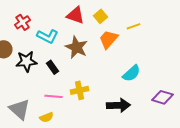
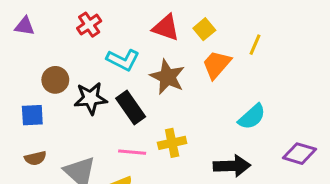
red cross: (22, 22) -> (89, 25), moved
yellow line: (133, 26) -> (255, 45), turned -48
black rectangle: (52, 67) -> (131, 108), size x1.5

